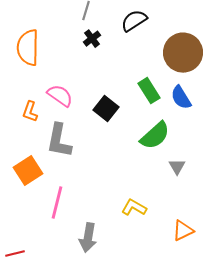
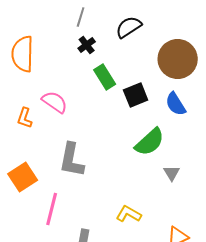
green rectangle: (149, 91) -> (105, 77), moved
black square: (106, 109) -> (136, 95), moved, turned 30
gray L-shape: (59, 141) -> (72, 160), moved

